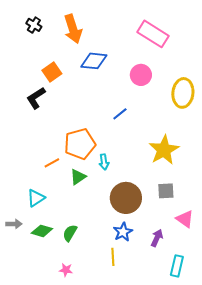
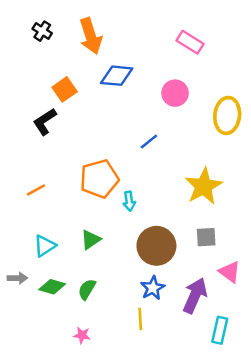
pink rectangle: (153, 34) -> (190, 42), size x0.7
orange line: (52, 163) -> (36, 190), moved
green triangle: (78, 177) -> (91, 240), moved
purple arrow: (157, 238) -> (195, 295), size x1.6

